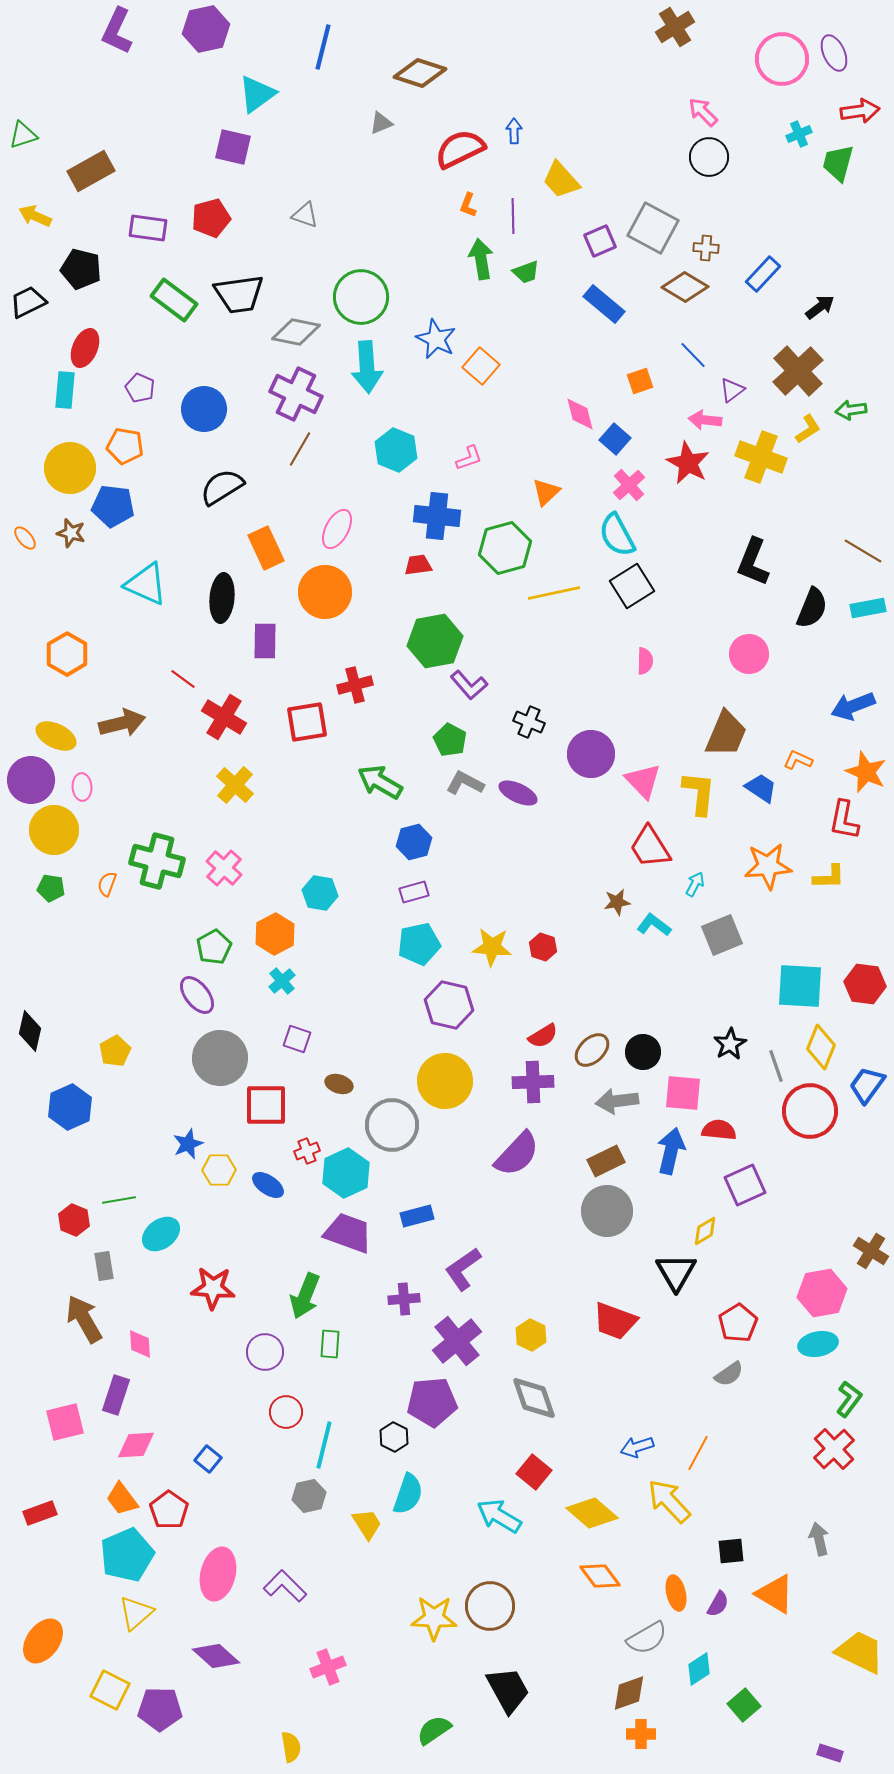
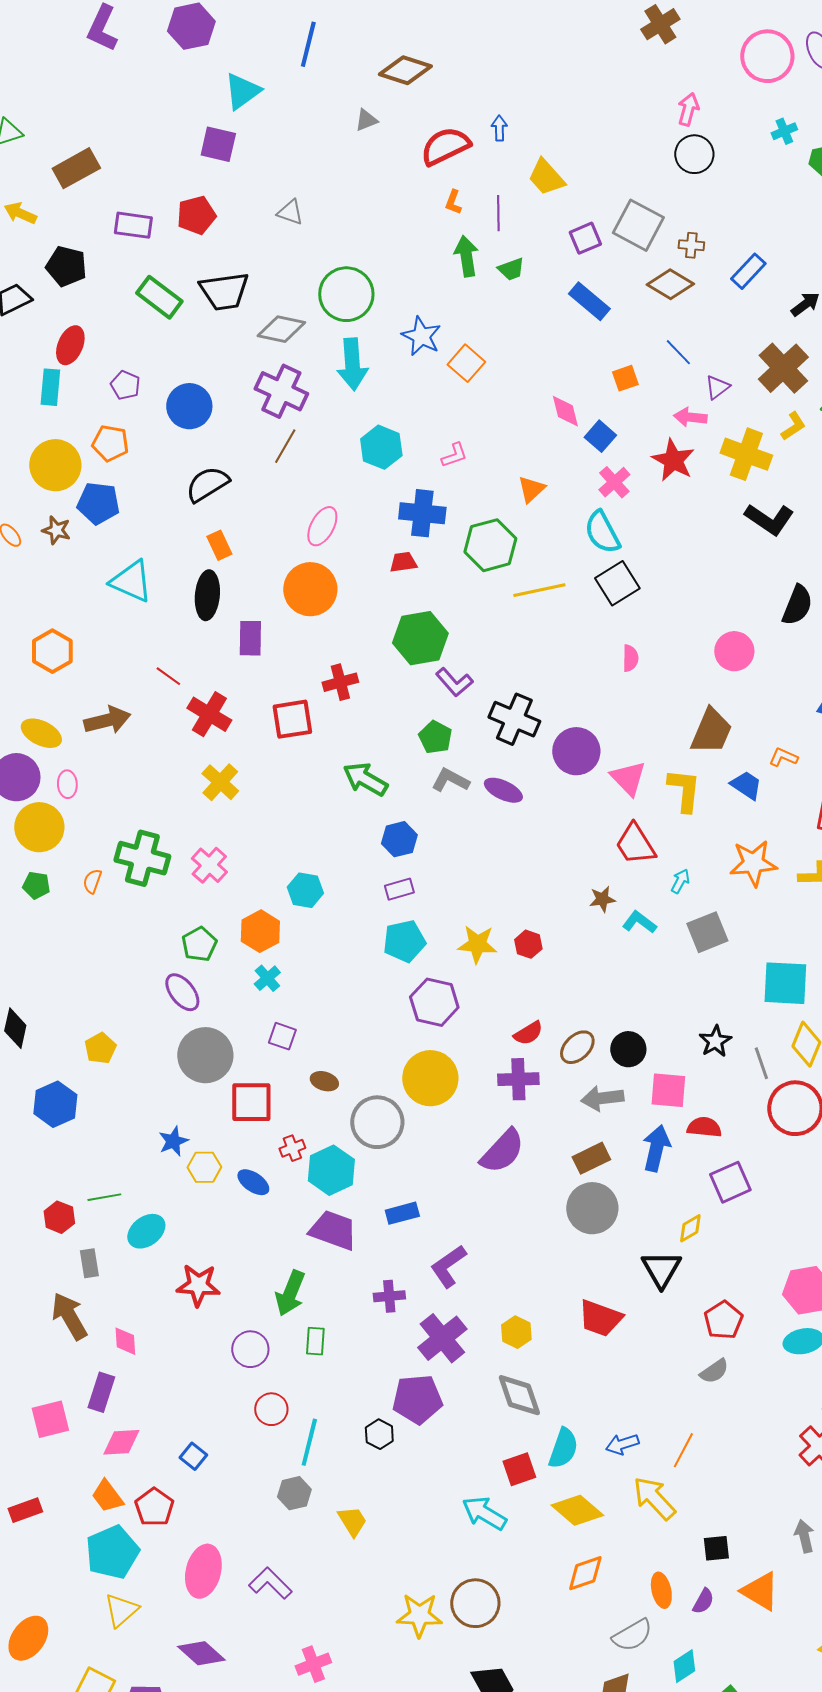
pink arrow: (703, 112) -> (688, 109), turned 60
orange rectangle: (266, 548) -> (219, 545), moved, size x0.7
black L-shape: (753, 562) -> (769, 519), moved, turned -78
black cross: (529, 722) -> (514, 719), size x1.6
red square: (534, 1472) -> (519, 1469), turned 32
cyan semicircle: (408, 1494) -> (563, 1448), moved
orange diamond: (600, 1576) -> (585, 1573), turned -72

